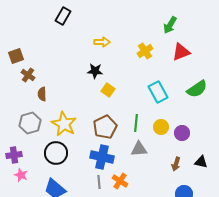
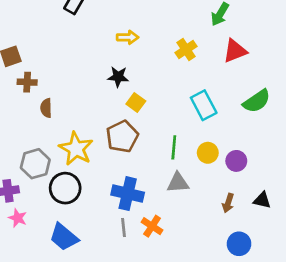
brown cross: (28, 75) -> (27, 82), turned -32
gray hexagon: (30, 123) -> (35, 164), moved
brown pentagon: (105, 127) -> (122, 136), moved

